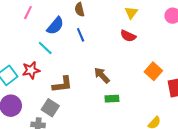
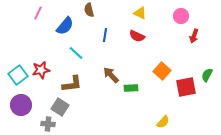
yellow triangle: (131, 13) -> (140, 13), turned -40
blue line: (81, 35) -> (105, 35), moved, turned 32
cyan line: (45, 48) -> (76, 53), moved
green rectangle: (112, 99) -> (131, 88), moved

